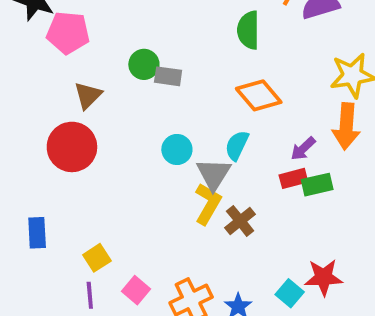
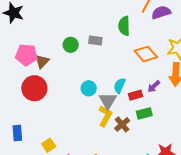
pink pentagon: (68, 33) -> (26, 55), moved
gray rectangle: (168, 76) -> (95, 41), moved
orange diamond: (259, 95) -> (146, 54), moved
red rectangle: (293, 178) -> (135, 95), moved
green rectangle: (317, 185) -> (144, 113), moved

